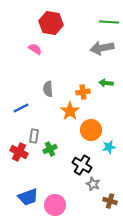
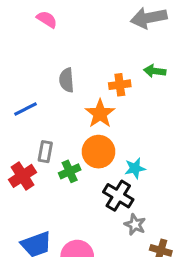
orange circle: (91, 130) -> (98, 152), moved
cyan star: (109, 147) -> (135, 168), moved
red cross: (19, 152) -> (22, 176), turned 30

